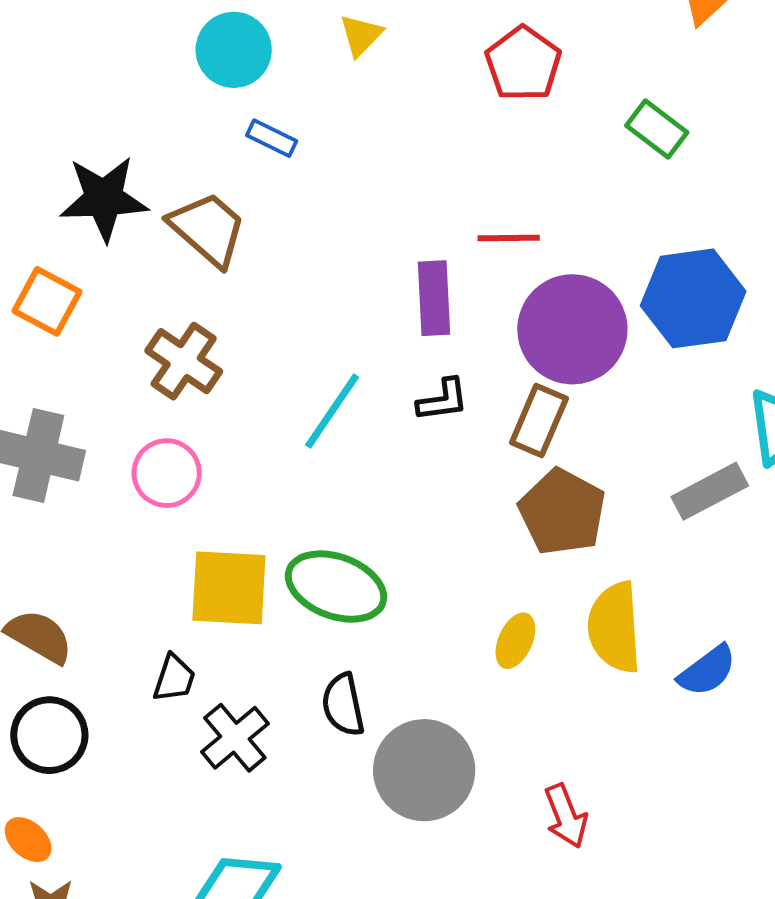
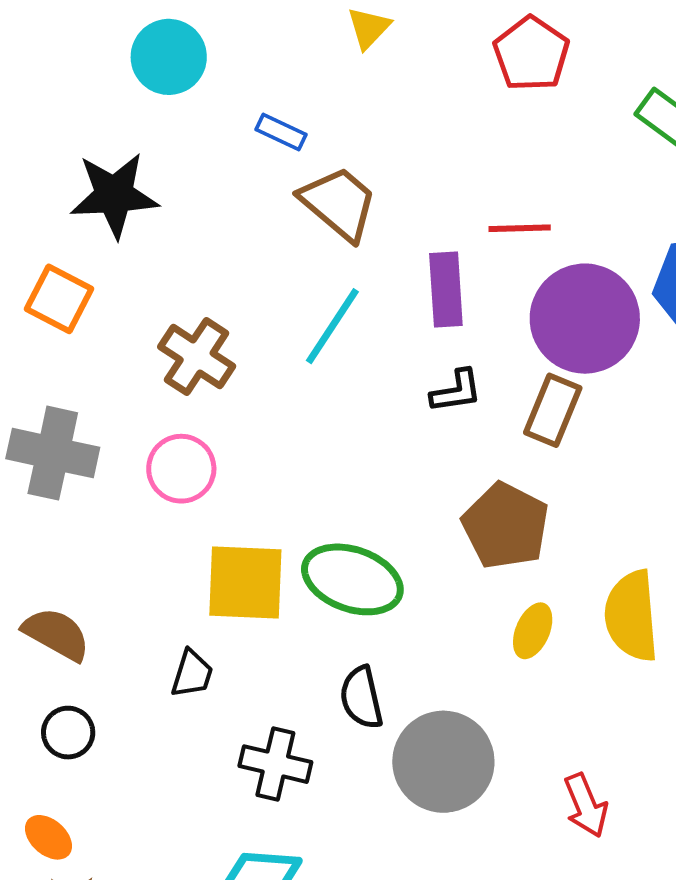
cyan circle: (234, 50) -> (169, 57), moved
brown trapezoid: (208, 229) -> (339, 203), moved
cyan line: (332, 411) -> (332, 326), moved
brown pentagon: (562, 512) -> (506, 526), moved
black circle: (49, 735) -> (68, 733), size x0.7
black cross: (235, 738) -> (275, 764), moved, turned -36

